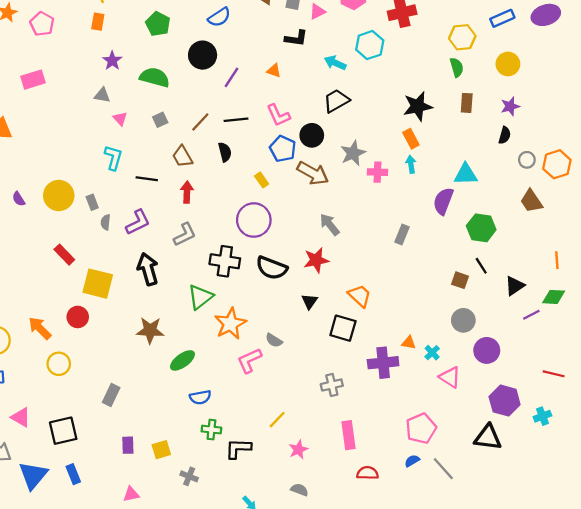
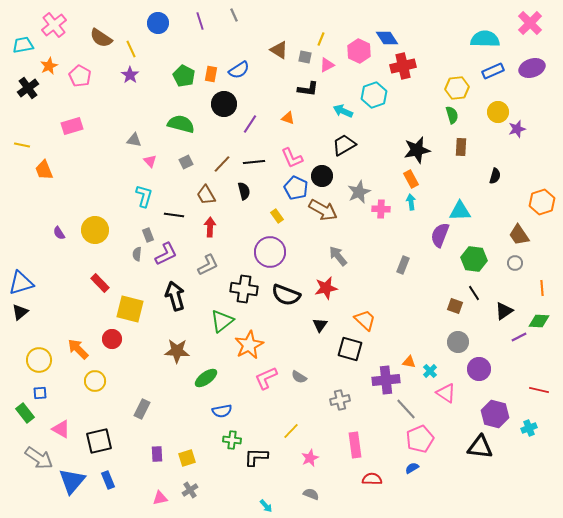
orange rectangle: (98, 22) -> (211, 74), moved
purple star: (112, 61) -> (130, 75), moved
purple star: (510, 106) -> (517, 129), moved
gray circle: (527, 160) -> (515, 263), moved
gray rectangle: (92, 202) -> (148, 235), moved
gray semicircle: (274, 340) -> (299, 377), moved
gray line: (443, 469) -> (406, 409), moved
gray cross: (189, 476) -> (190, 490), moved, turned 35

